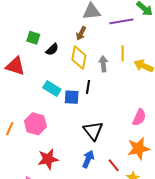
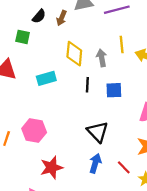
brown arrow: (81, 33) -> (62, 18), moved
black semicircle: (52, 49) -> (39, 16), moved
cyan rectangle: (52, 89) -> (46, 78), moved, turned -42
blue square: (72, 97) -> (114, 90), moved

